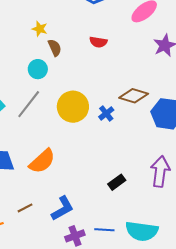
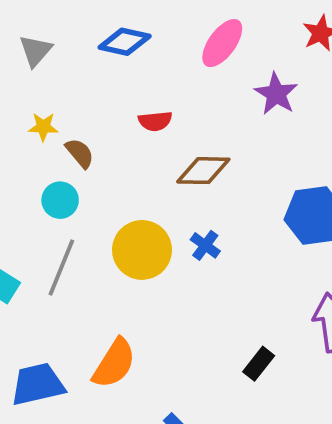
brown diamond: (134, 96) -> (203, 171), moved

